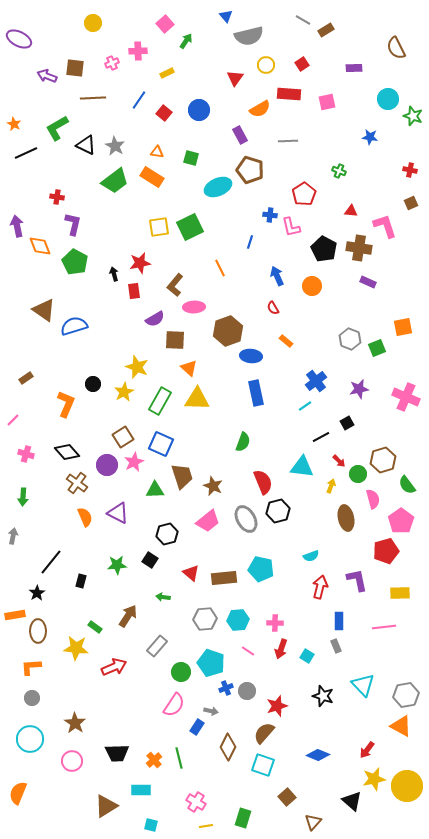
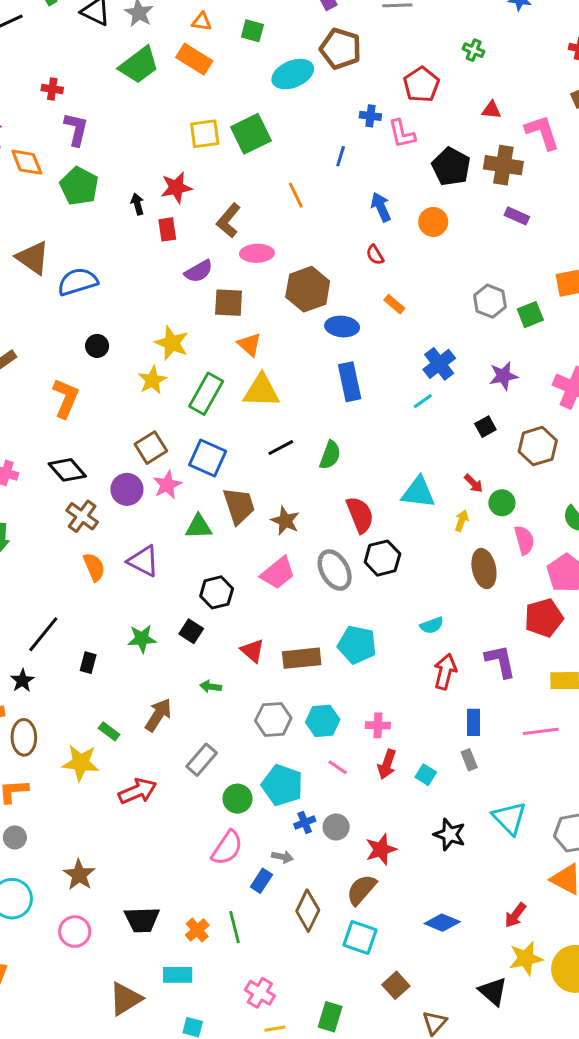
black circle: (93, 384) -> (97, 346), moved
black line: (321, 437) -> (281, 448), moved
brown hexagon: (383, 460) -> (538, 446), moved

